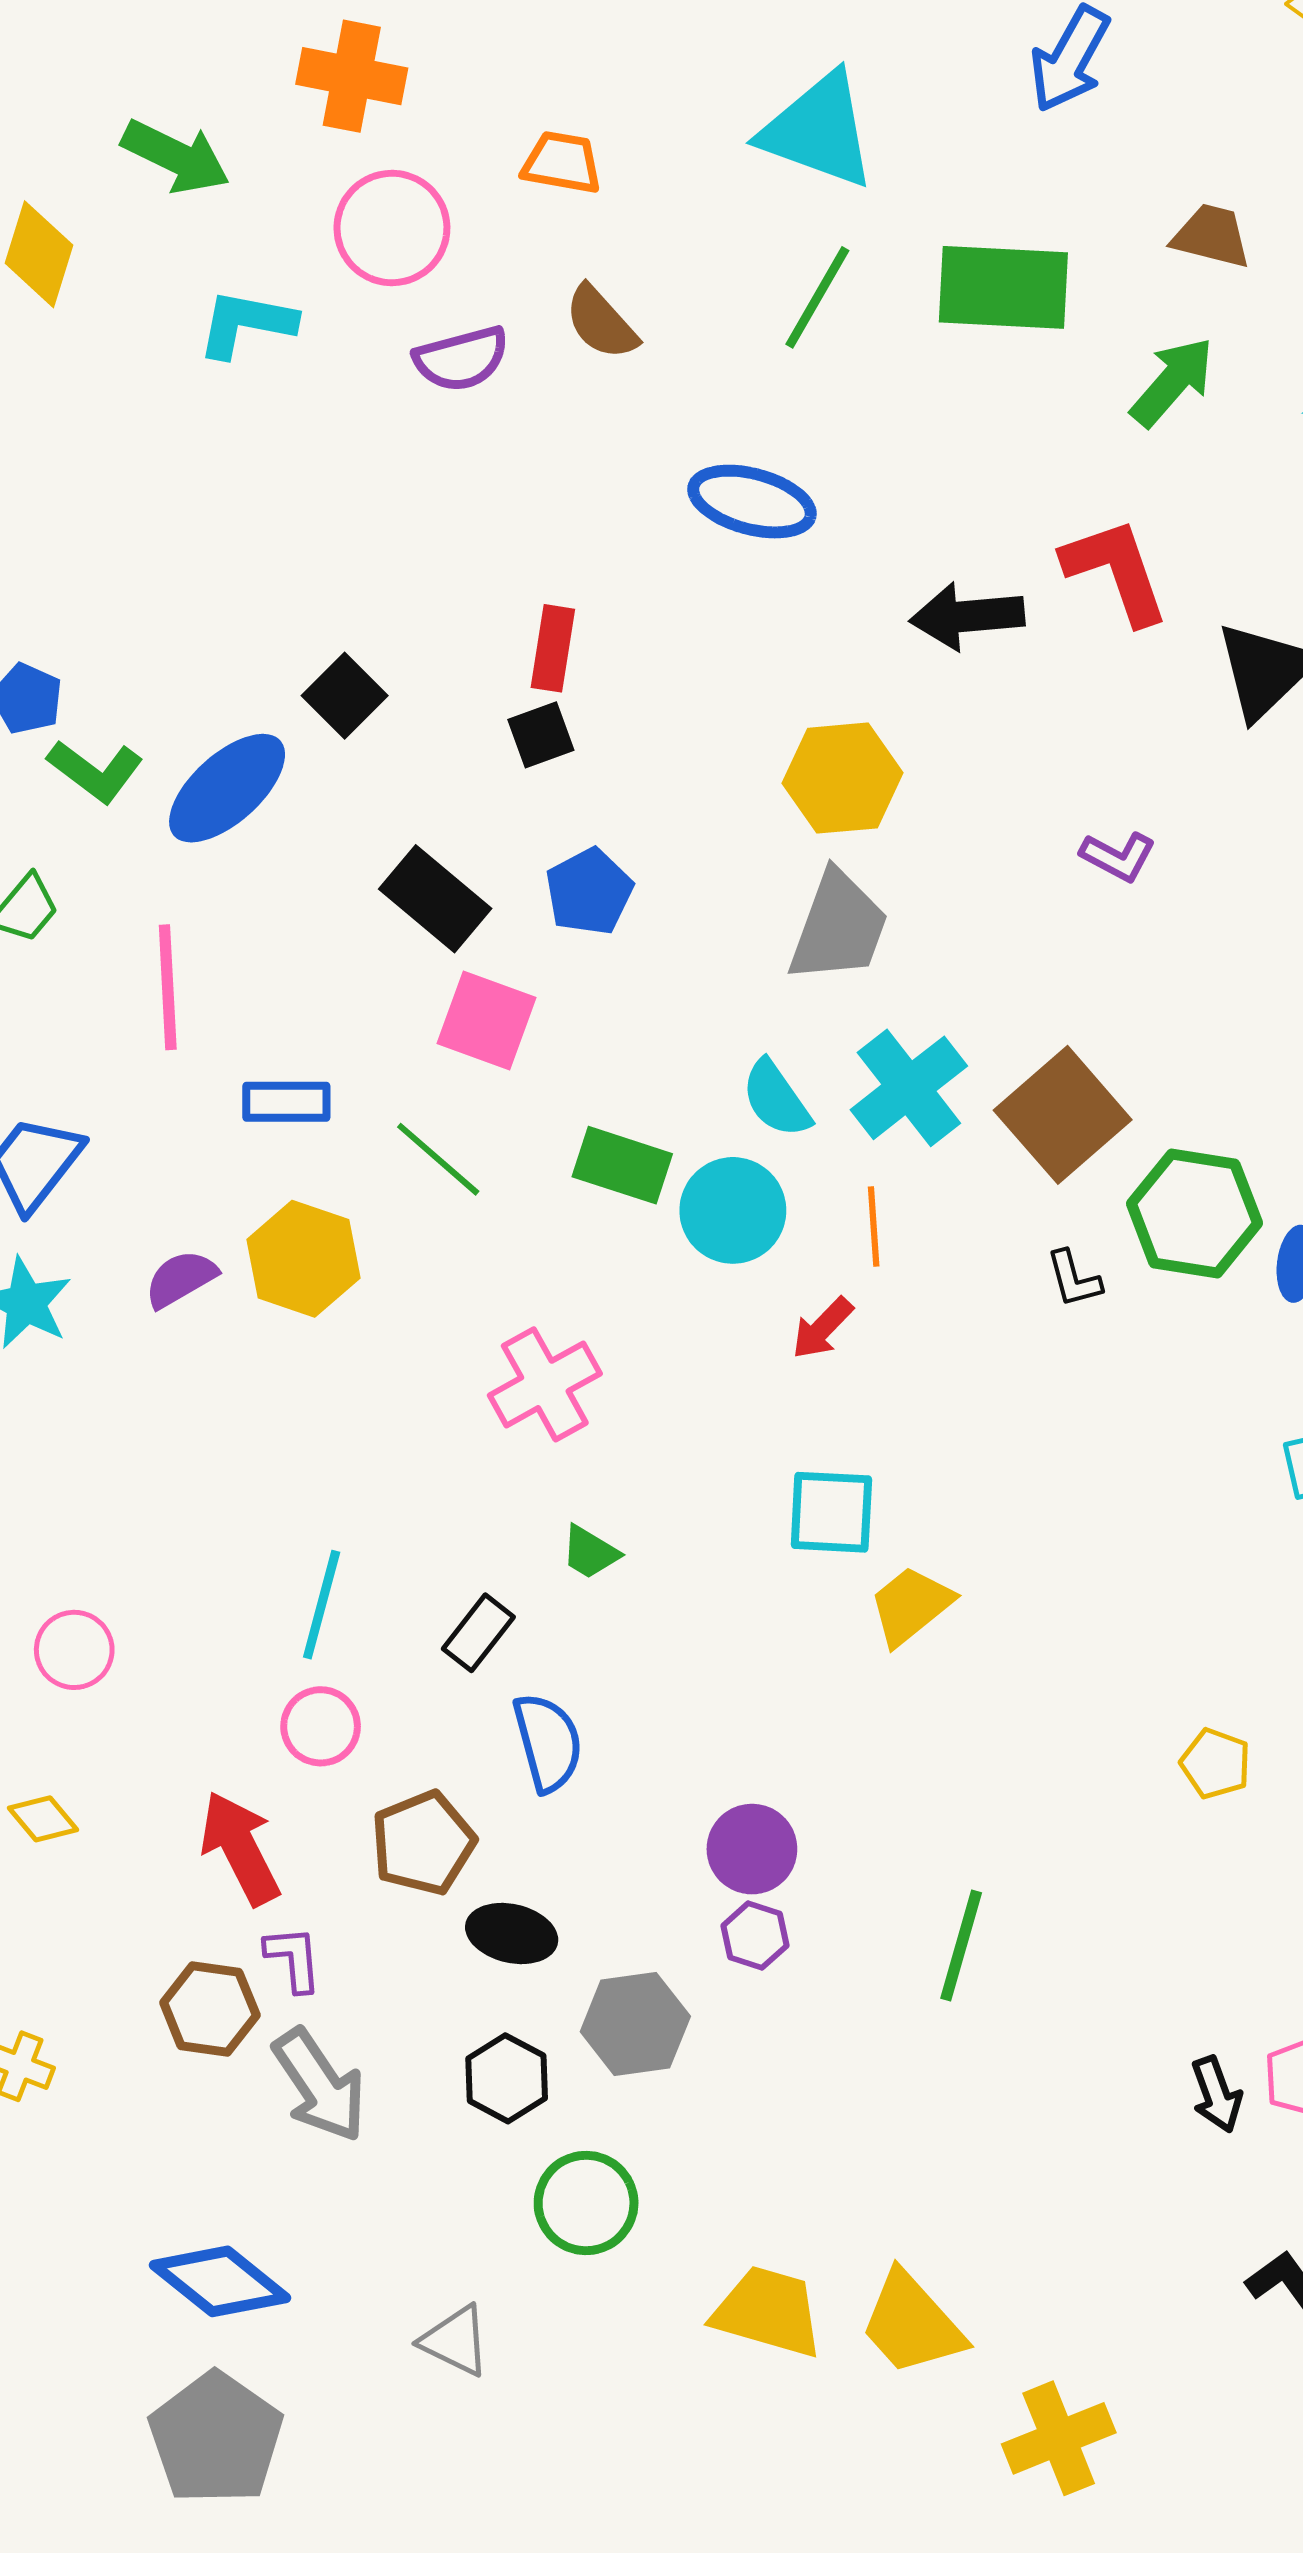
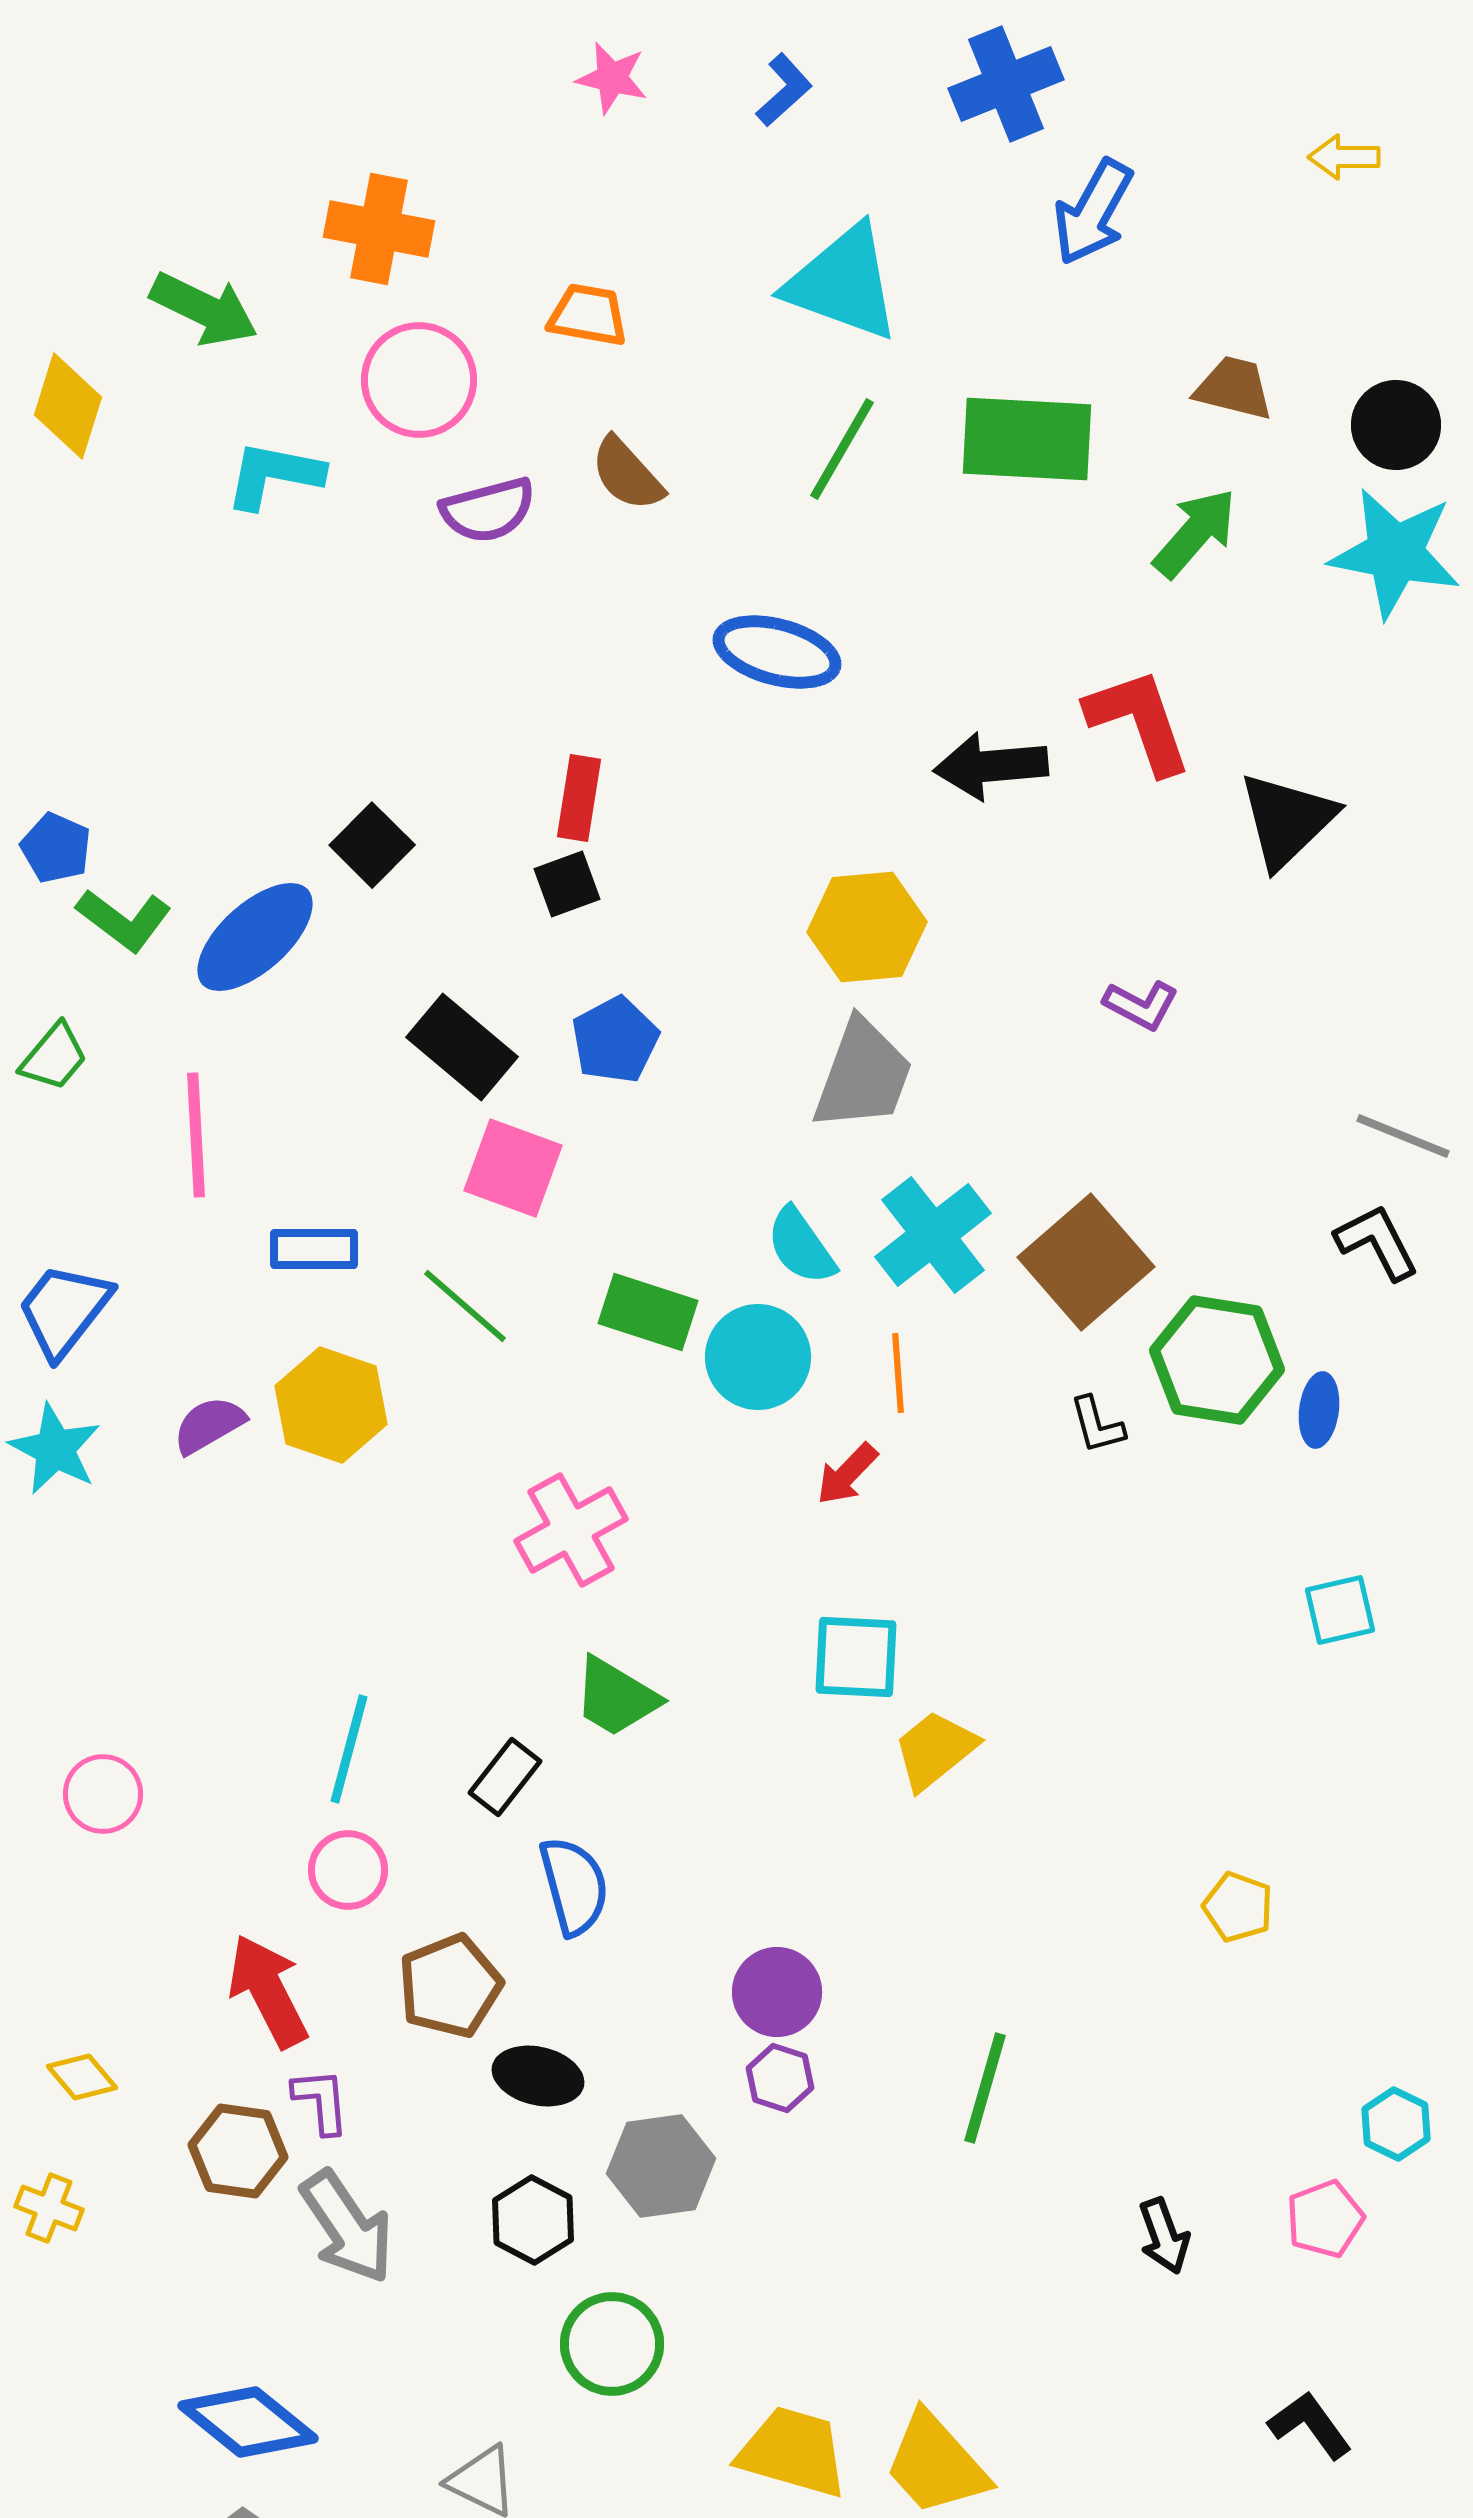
green trapezoid: (590, 1552) -> (616, 1697), size x1.5
yellow diamond: (43, 1819) -> (82, 2077), moved
black arrow: (1217, 2094) -> (1164, 2236), moved

